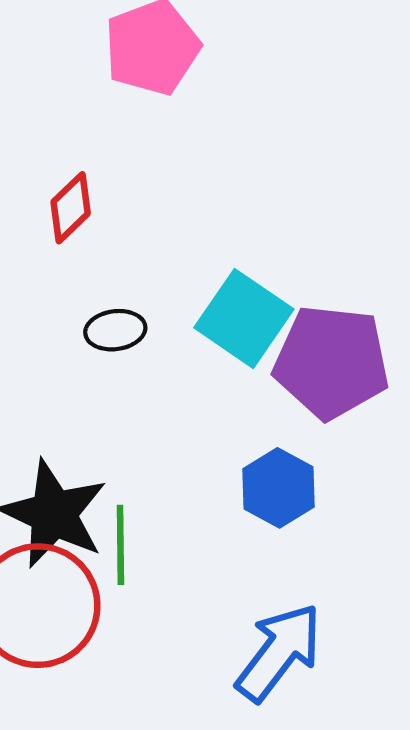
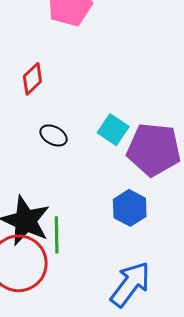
cyan square: (244, 318) -> (113, 130), size x0.7
black ellipse: (115, 330) -> (54, 135), turned 36

